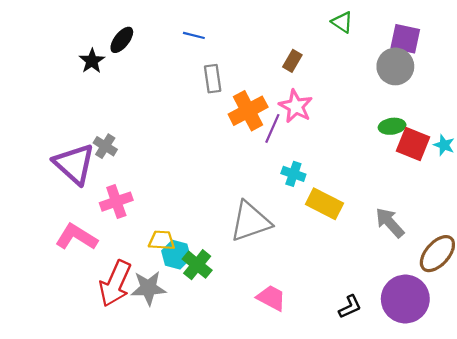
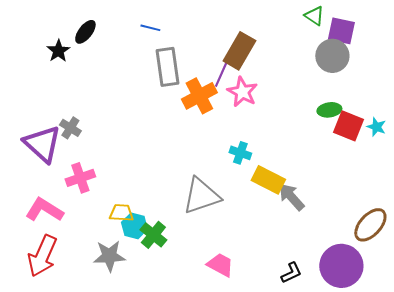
green triangle: (342, 22) -> (314, 16), moved
brown rectangle: (292, 61) -> (239, 51), size x1.8
gray rectangle: (213, 79) -> (167, 67), size x1.5
purple line: (272, 128) -> (221, 74), moved
gray arrow: (390, 223) -> (291, 197), moved
red arrow: (115, 283) -> (42, 256), moved

